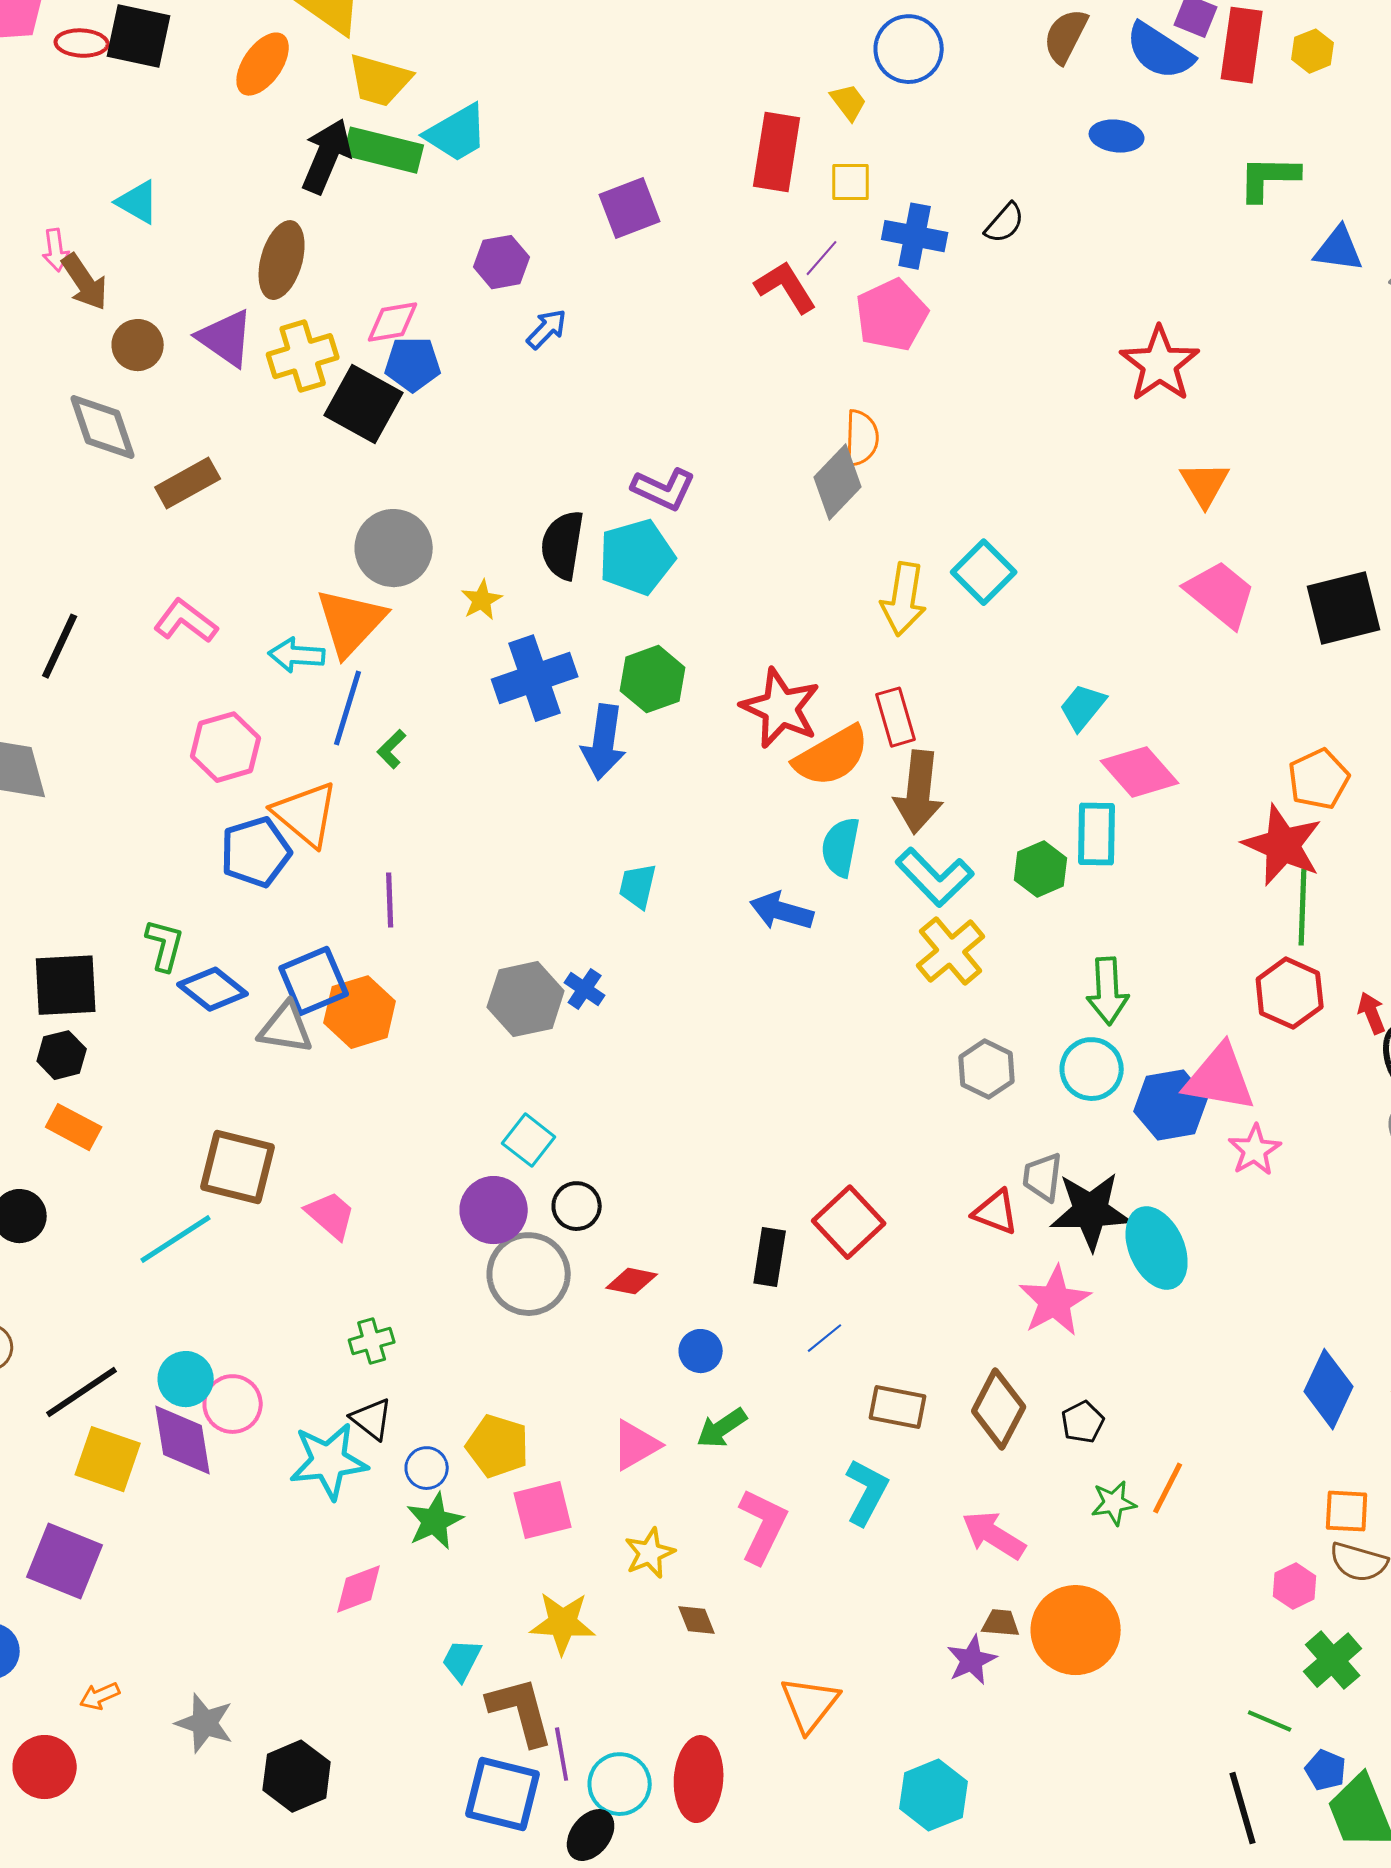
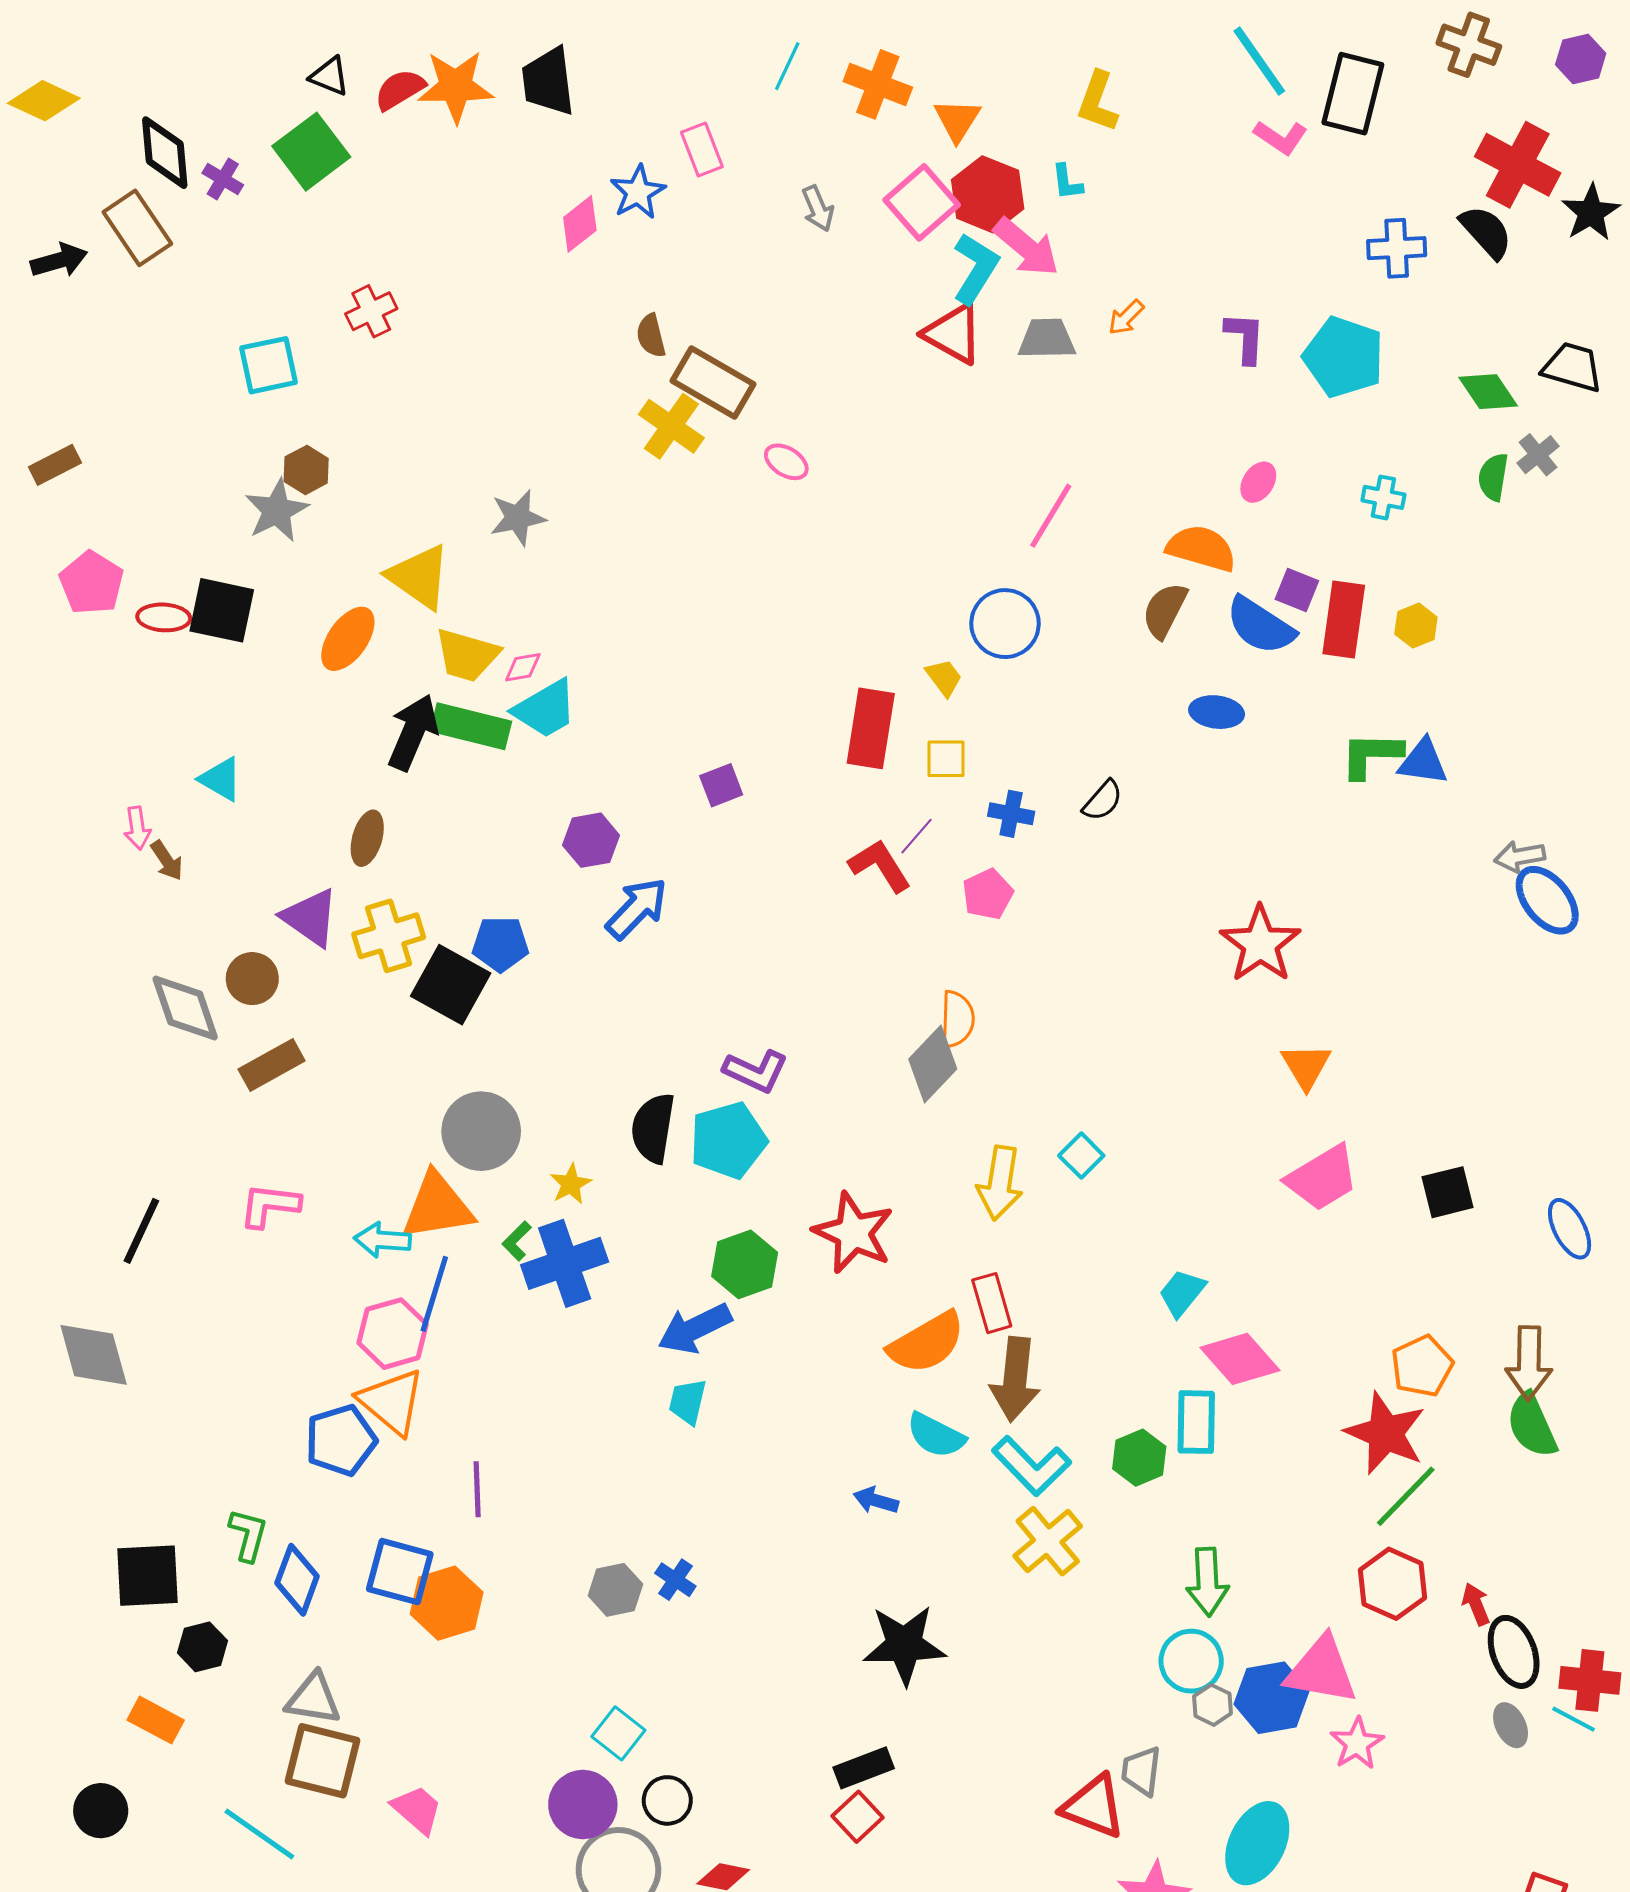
purple square: (630, 208) -> (721, 785), size x0.7
blue cross: (915, 236) -> (1011, 814), size x0.7
blue triangle: (1339, 249) -> (1423, 762), moved
brown ellipse: (282, 260) -> (367, 838), size x0.7
brown arrow: (85, 282) -> (167, 861), size x0.7
pink pentagon: (892, 315) -> (988, 894), size x0.7
pink diamond: (393, 322) -> (523, 667), moved, size x0.7
blue arrow: (547, 329) -> (637, 908), size x1.5
brown circle: (138, 345) -> (252, 979), moved
cyan square: (984, 572) -> (1081, 1156), size x0.7
pink trapezoid: (1221, 594) -> (1322, 1178), turned 110
black square: (1344, 608) -> (1447, 1192), size x0.7
pink L-shape: (186, 621) -> (270, 1205), turned -30
orange triangle: (351, 622) -> (437, 1206), turned 38
blue cross: (535, 678) -> (565, 1263), moved
red star: (781, 708) -> (853, 1233), moved
blue arrow: (604, 742) -> (695, 1328), turned 56
pink hexagon: (226, 747) -> (393, 1334), moved
green L-shape: (392, 749) -> (517, 1241), moved
cyan semicircle: (841, 847) -> (936, 1435), turned -74
cyan trapezoid: (638, 886) -> (688, 1402), moved
green line: (1303, 907) -> (1406, 1496), turned 42
blue arrow: (782, 911) -> (876, 1500), size x0.7
blue square: (314, 981) -> (400, 1572), turned 38
blue diamond: (213, 989) -> (297, 1580), turned 72
gray hexagon: (526, 999) -> (615, 1590), size x0.7
gray triangle: (286, 1028) -> (313, 1699), moved
black hexagon: (62, 1055) -> (202, 1647), moved
gray hexagon: (987, 1069) -> (1213, 1705), moved, size x0.7
black star: (1091, 1211) -> (904, 1645), moved
red triangle: (996, 1212) -> (1093, 1807), size x1.4
red square: (849, 1222) -> (857, 1817), moved, size x0.7
cyan line: (176, 1239) -> (259, 1834), turned 68
cyan ellipse: (1157, 1248) -> (1257, 1843), turned 50
black rectangle: (770, 1257) -> (864, 1768), moved, turned 60

